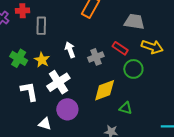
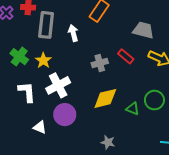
gray rectangle: (41, 26) -> (46, 25), size x1.4
white arrow: (70, 50) -> (73, 33), moved
green circle: (133, 69) -> (154, 100), moved
green triangle: (126, 108) -> (133, 109), moved

